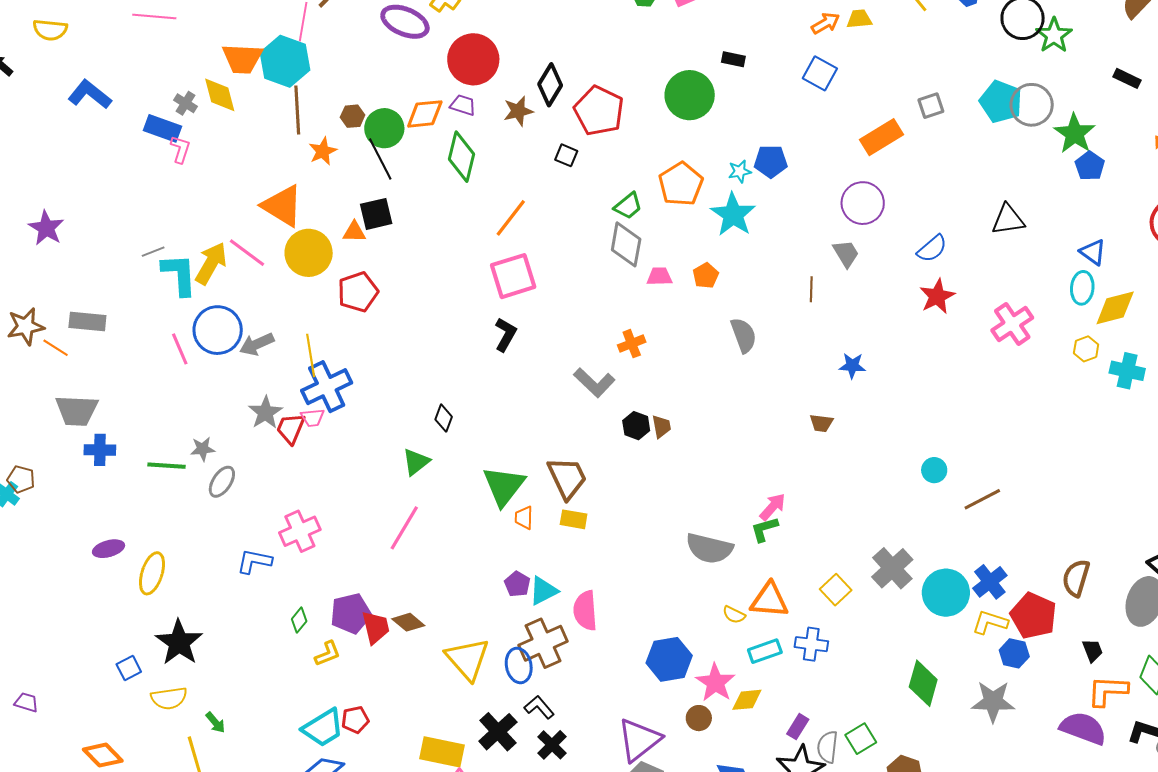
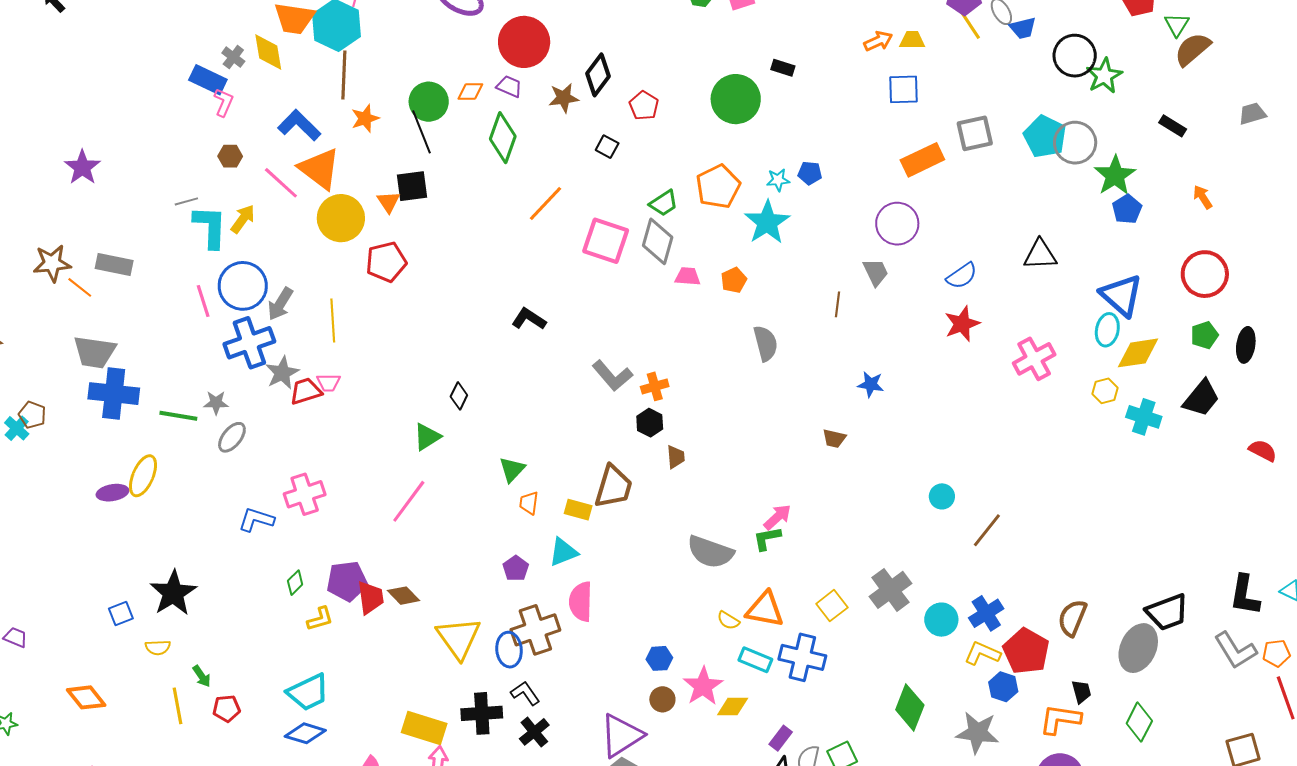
blue square: (820, 73) -> (904, 89), moved, turned -36
blue L-shape: (90, 94) -> (299, 125), moved
gray square: (931, 106) -> (975, 133), size x1.4
red pentagon: (599, 111) -> (644, 106), size x0.6
orange diamond: (425, 114) -> (470, 91), size x0.7
brown hexagon: (353, 116) -> (230, 156), moved
blue pentagon: (771, 161) -> (810, 173), size x0.7
orange triangle: (354, 232) -> (388, 202), turned 50
blue triangle: (1093, 252) -> (1121, 295), size x1.6
pink line: (247, 253) -> (281, 183), moved
yellow arrow: (211, 263) -> (243, 219), size x0.7
pink square: (513, 276) -> (606, 241), moved, turned 30
black L-shape: (506, 334) -> (529, 319), turned -92
gray arrow: (257, 344) -> (280, 304), turned -40
orange cross: (632, 344) -> (655, 386), moved
blue cross: (327, 387) -> (249, 343), moved
brown trapezoid: (661, 426) -> (676, 457), moved
red trapezoid: (291, 429) -> (306, 391), turned 44
blue cross: (100, 450) -> (114, 394), size x1.6
brown trapezoid: (567, 478) -> (613, 487), moved, turned 36
green triangle: (504, 486) -> (512, 469), size x0.6
brown line: (982, 499) -> (987, 530), turned -30
yellow ellipse: (152, 573) -> (143, 476), moved
cyan triangle: (543, 591) -> (563, 552), moved
cyan circle: (946, 593) -> (941, 620), size x0.7
blue cross: (811, 644) -> (802, 657), size x1.4
cyan rectangle: (765, 651) -> (755, 660), turned 36
blue hexagon: (669, 659) -> (659, 658), size x0.6
orange L-shape: (1108, 691) -> (1060, 719), moved
yellow semicircle: (169, 698) -> (158, 647), size x0.7
brown circle: (699, 718) -> (662, 699), moved
red pentagon: (355, 720) -> (227, 709), moved
black cross: (498, 732) -> (482, 713), turned 33

